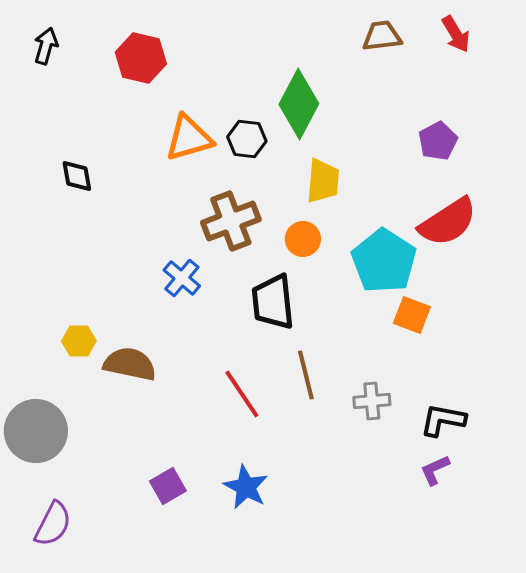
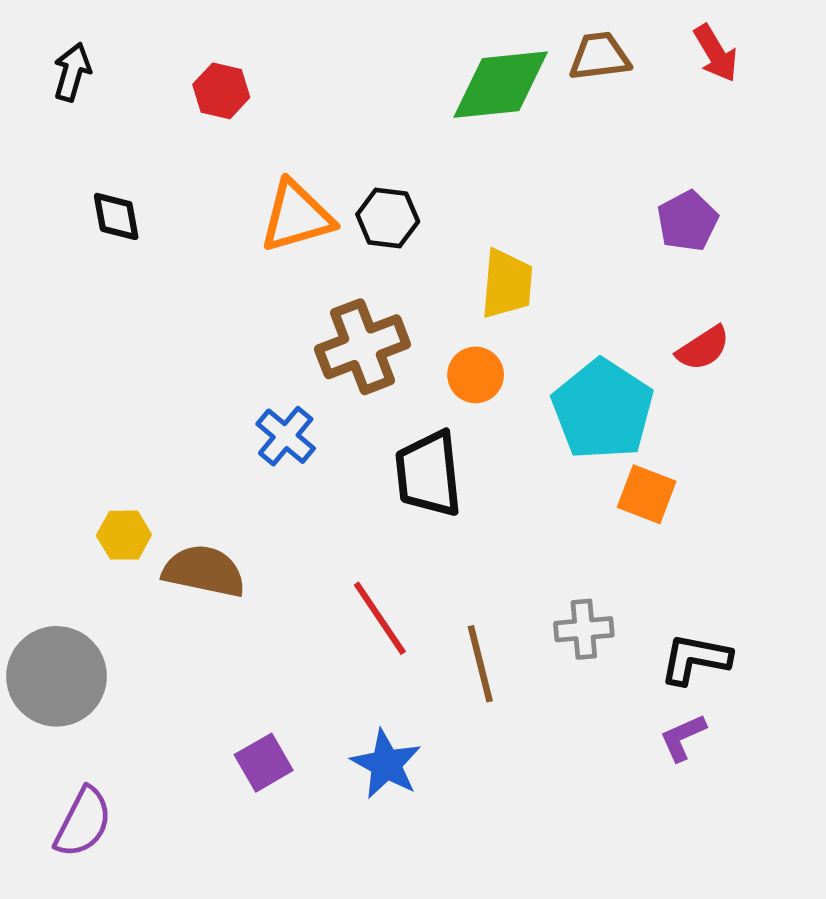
red hexagon: (141, 58) -> (221, 91), size x0.7
green diamond: (299, 104) -> (501, 85), moved, turned 56
black diamond: (77, 176) -> (116, 216), moved
red semicircle: (448, 222) -> (703, 348), size x0.6
brown line: (306, 375) -> (480, 664), moved

